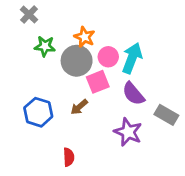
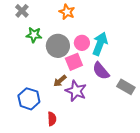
orange star: (84, 37) -> (67, 12), moved
blue hexagon: (38, 112) -> (29, 99), moved
purple star: (128, 132) -> (76, 91), moved

